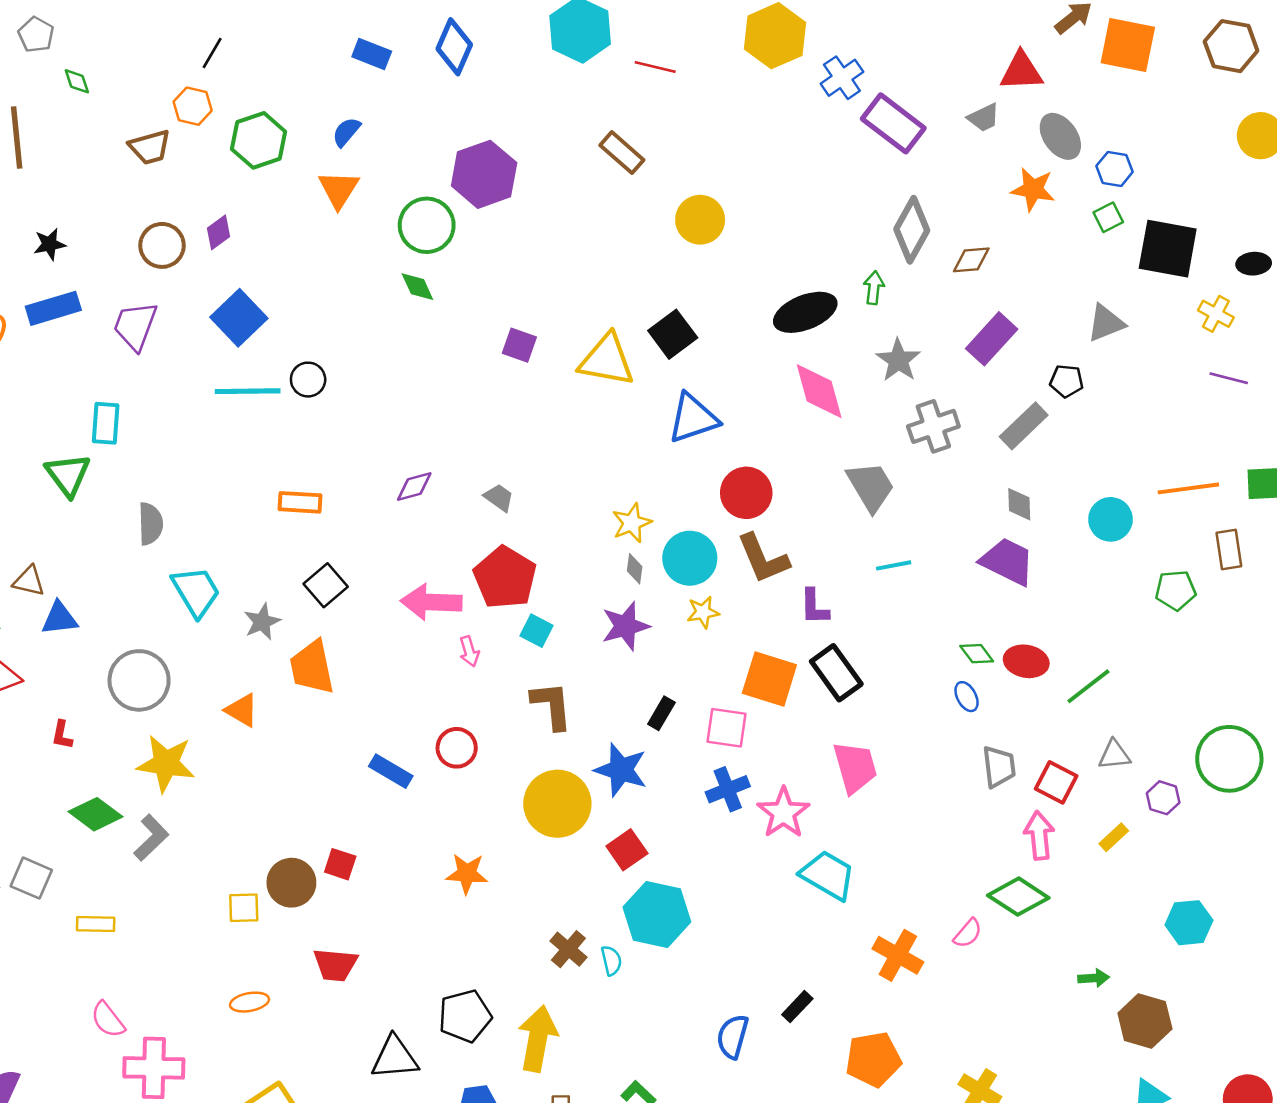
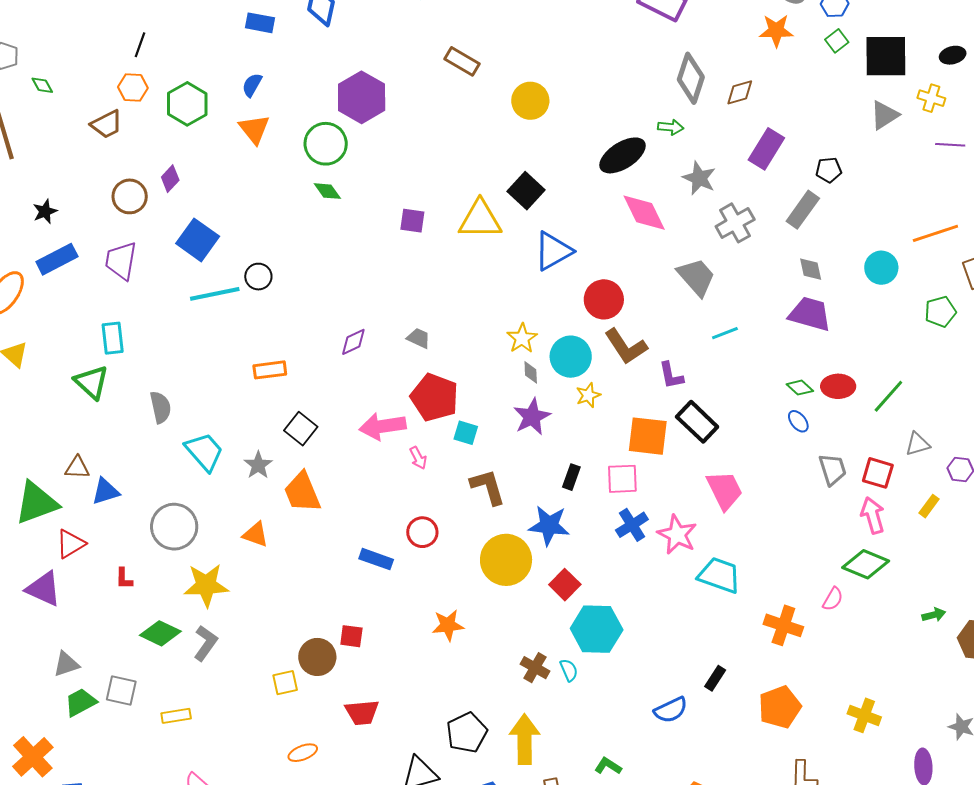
green arrow: (874, 288) -> (671, 127), turned 100
gray triangle: (1106, 323) -> (884, 115), moved
blue semicircle: (733, 1037) -> (671, 710), turned -120

